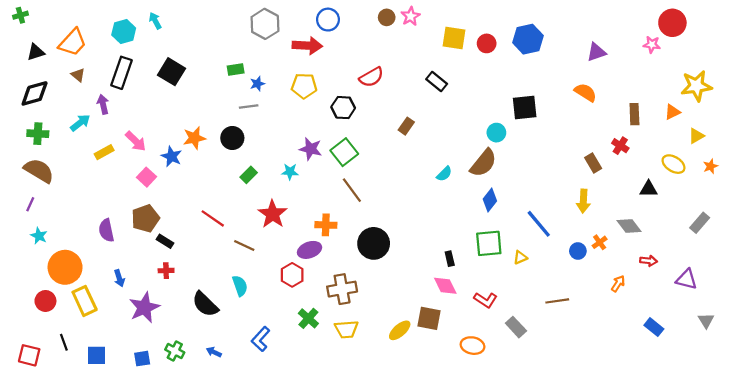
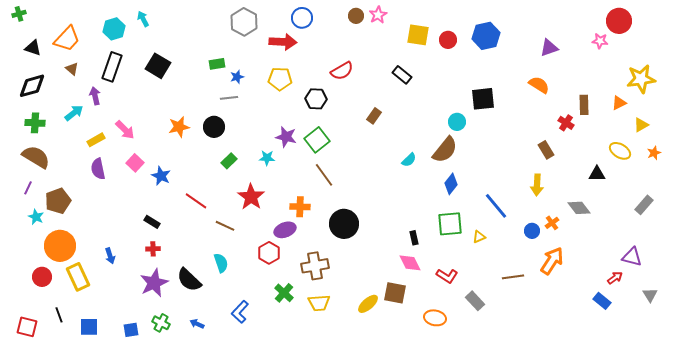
black triangle: (36, 52) -> (33, 48), turned 36
red cross: (620, 146) -> (566, 123), moved
blue star: (171, 156) -> (161, 176), moved
brown pentagon: (145, 218) -> (58, 201), moved
purple semicircle: (106, 230) -> (98, 169), moved
red arrow: (649, 261) -> (615, 278), moved, turned -42
orange arrow: (618, 284) -> (552, 261), moved, size x1.8
purple star: (144, 308) -> (154, 283), moved

